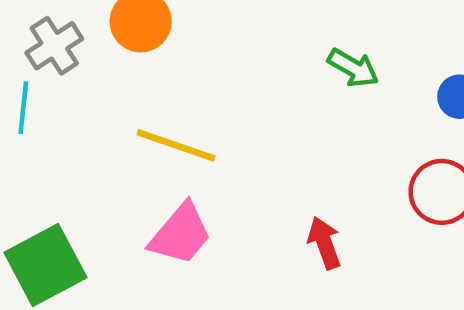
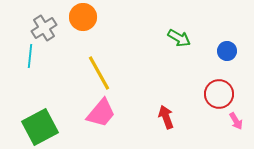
yellow line: (176, 145) -> (99, 73), turned 42

